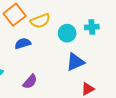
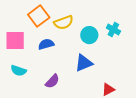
cyan cross: (92, 27) -> (113, 30), turned 32
blue triangle: (75, 62) -> (84, 63), moved

